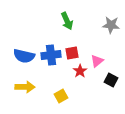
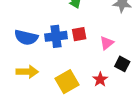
red star: (80, 71) -> (100, 79), moved
yellow square: (61, 96) -> (67, 82), size x1.5

